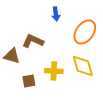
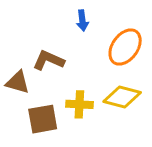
yellow diamond: (83, 66) -> (122, 97), turned -60
brown square: (29, 81) -> (43, 119), size x1.5

